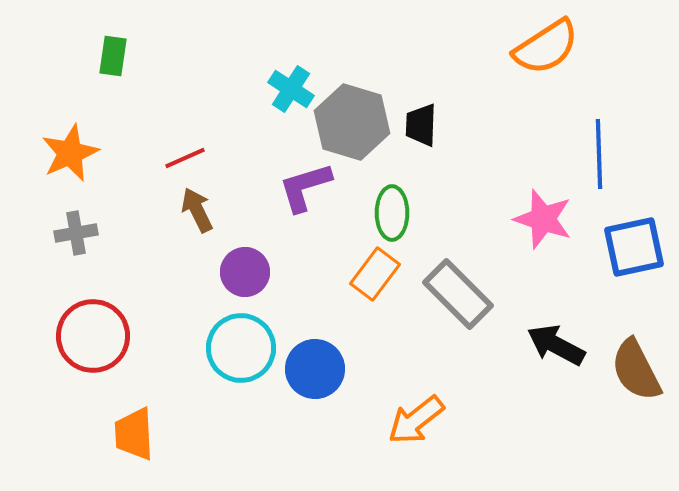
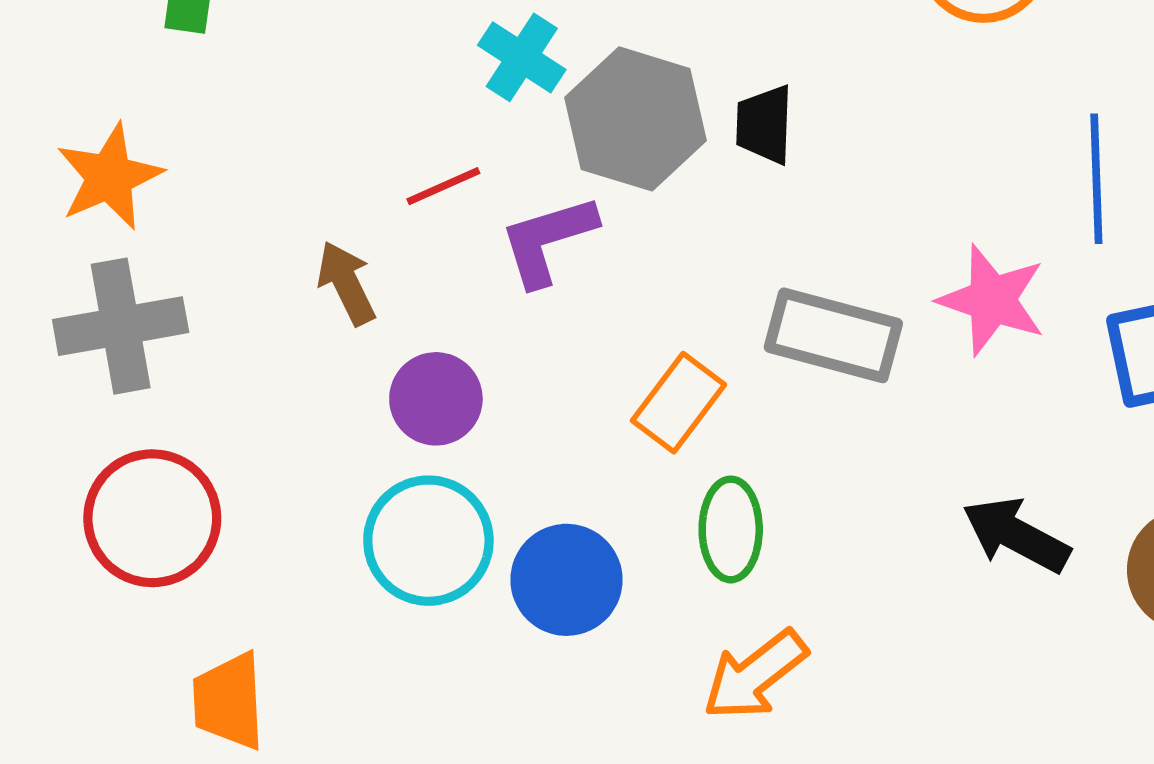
red line: (185, 158) -> (443, 186), moved
green ellipse: (392, 213) -> (731, 529), moved
gray cross: (76, 233) -> (121, 326), size x1.6
gray rectangle: (458, 294) -> (833, 335), moved, turned -30

